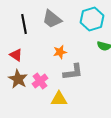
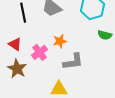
pink cross: (40, 81) -> (39, 52), moved

